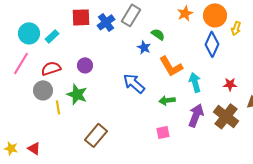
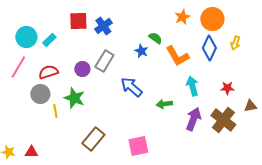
gray rectangle: (131, 15) -> (104, 61), moved
yellow arrow: (236, 28) -> (235, 43), moved
orange L-shape: (171, 66) -> (177, 56), moved
pink square: (163, 132) -> (138, 146), moved, size x1.5
red triangle: (34, 148) -> (31, 152), turned -32

